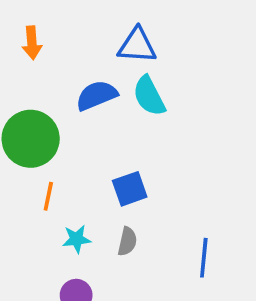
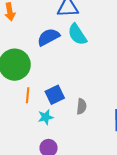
blue square: (130, 189) -> (55, 95), moved
gray semicircle: (127, 241) -> (81, 106), moved

